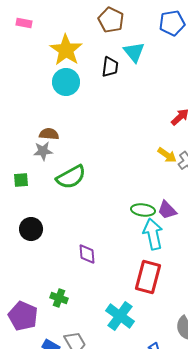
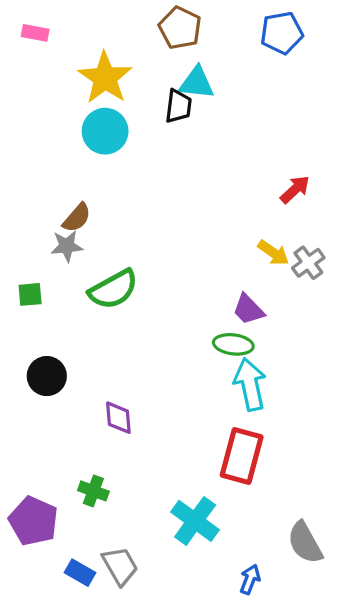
cyan triangle: (134, 52) -> (197, 83), moved, turned -45
brown semicircle: (49, 134) -> (77, 218), turned 126
purple trapezoid: (167, 210) -> (248, 309), moved
purple diamond: (87, 254) -> (118, 418), moved

